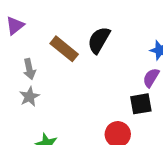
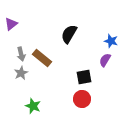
brown rectangle: (64, 49) -> (42, 58), moved
black square: (141, 104) -> (84, 77), moved

